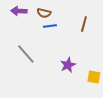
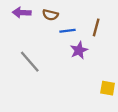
blue line: (50, 26) -> (67, 31), moved
purple star: (68, 65) -> (79, 50), moved

